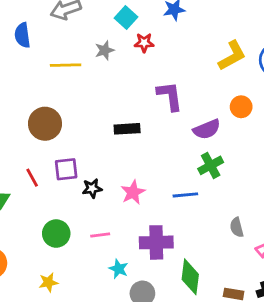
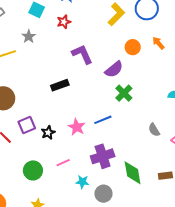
red star: (144, 43) -> (64, 22), moved
blue line: (185, 195) -> (103, 120), moved

